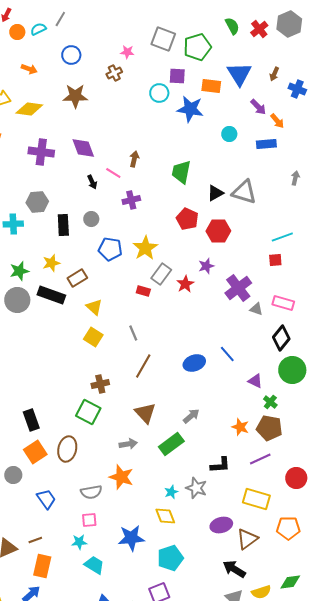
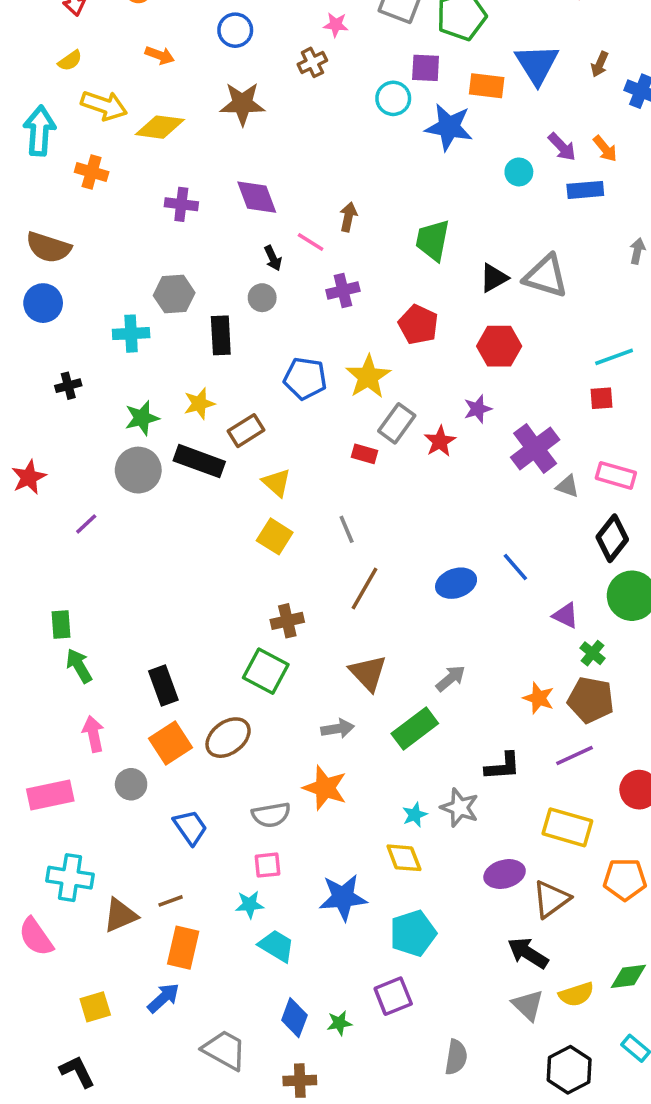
purple arrow: (258, 107) -> (562, 147), moved
purple cross: (41, 152) -> (181, 204), size x0.7
gray circle: (91, 219) -> (262, 298), moved
red pentagon: (187, 219) -> (418, 325), moved
brown ellipse: (67, 449) -> (228, 738), turned 40

